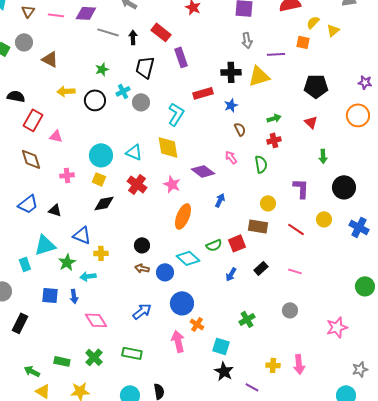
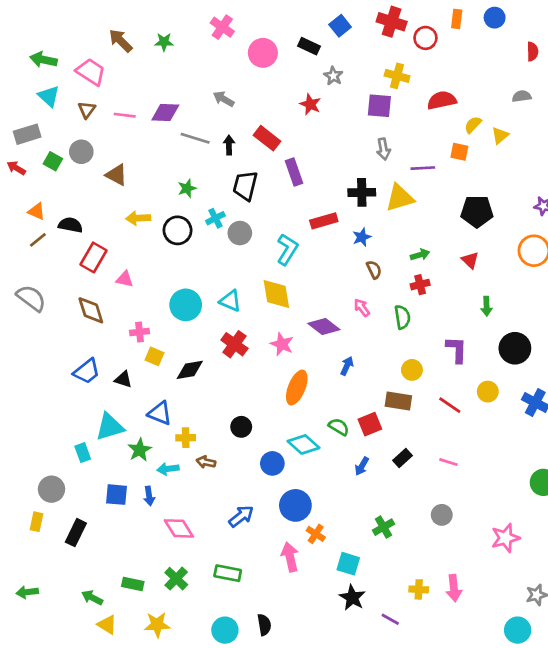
yellow square: (99, 179) -> (154, 356), moved
green semicircle: (214, 245) -> (339, 427), turned -126
brown arrow: (142, 268) -> (206, 462), moved

